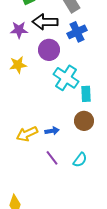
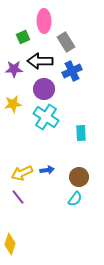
cyan cross: (66, 78) -> (46, 117), moved
brown circle: (84, 121) -> (79, 177), moved
purple line: (52, 158) -> (18, 197), moved

